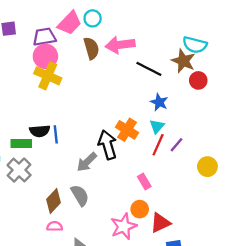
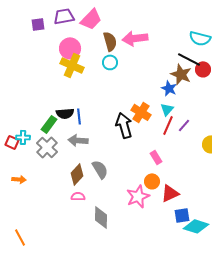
cyan circle: (93, 18) -> (110, 62), moved
purple trapezoid: (44, 37) -> (64, 16), moved
brown star: (183, 61) -> (181, 74), moved
black line: (149, 69) -> (189, 59), moved
green rectangle: (21, 144) -> (49, 124), turned -54
gray arrow: (87, 162) -> (78, 140), moved, turned 48

